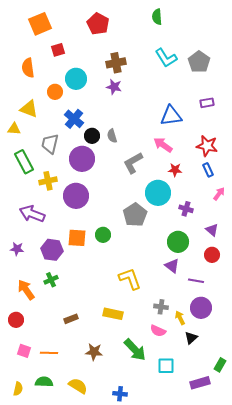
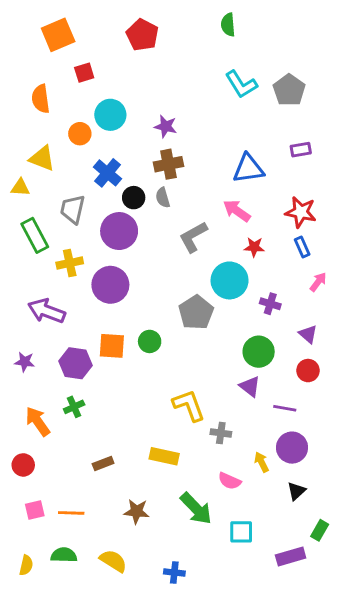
brown cross: (116, 63) -> (168, 164), moved
gray cross: (161, 307) -> (221, 433), moved
black triangle: (191, 338) -> (296, 491), moved
pink square: (24, 351) -> (35, 510), turned -32

